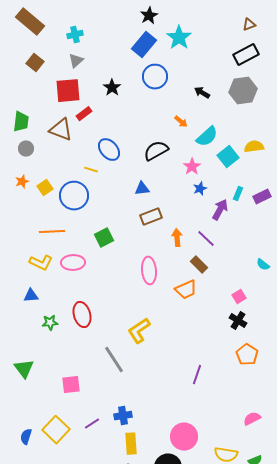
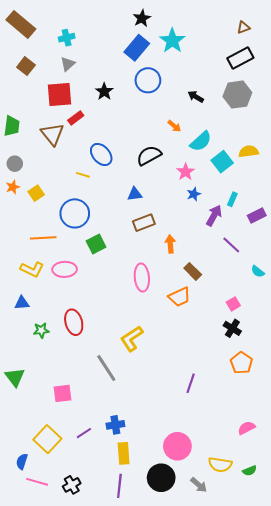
brown triangle: (61, 130) -> (52, 134), turned 30
gray circle: (26, 149) -> (15, 164), moved
blue circle: (74, 196) -> (75, 213), moved
purple rectangle: (262, 197) -> (257, 216), moved
purple line: (206, 239) -> (231, 245), moved
blue semicircle: (26, 437) -> (22, 461), moved

